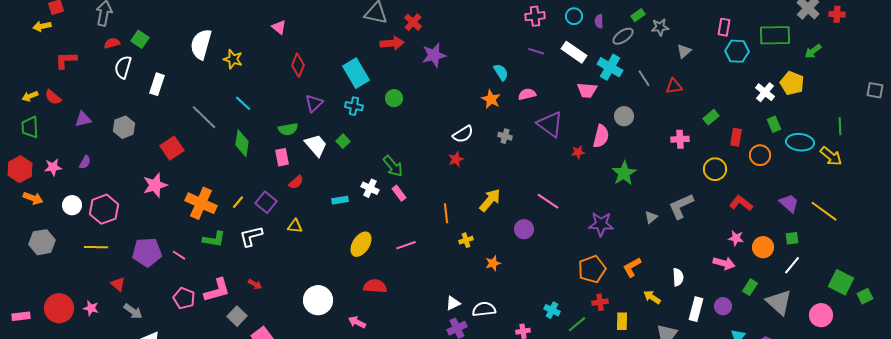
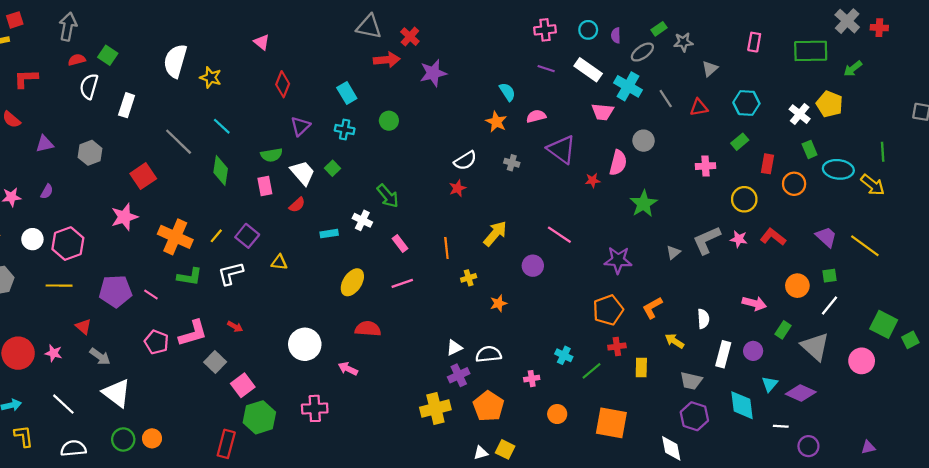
cyan hexagon: (737, 51) -> (746, 103), moved
cyan rectangle: (356, 73) -> (347, 93), size x0.7
red semicircle: (296, 182) -> (297, 205), moved
pink rectangle: (399, 193) -> (400, 244), moved
pink star: (736, 238) -> (739, 239), moved

